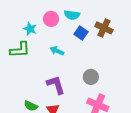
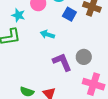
purple L-shape: (56, 85) -> (62, 62), moved

